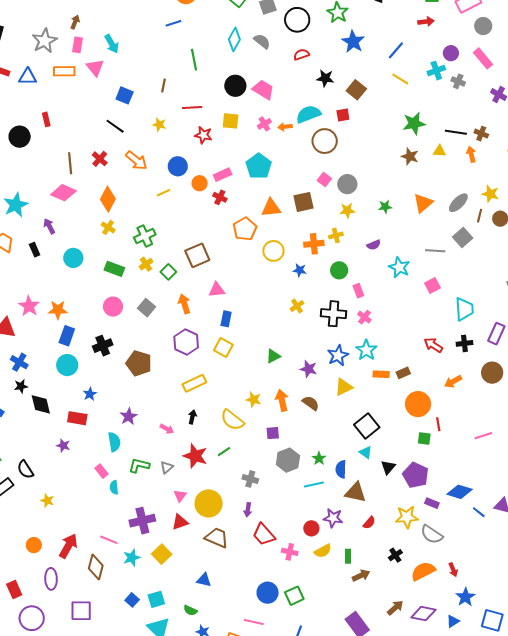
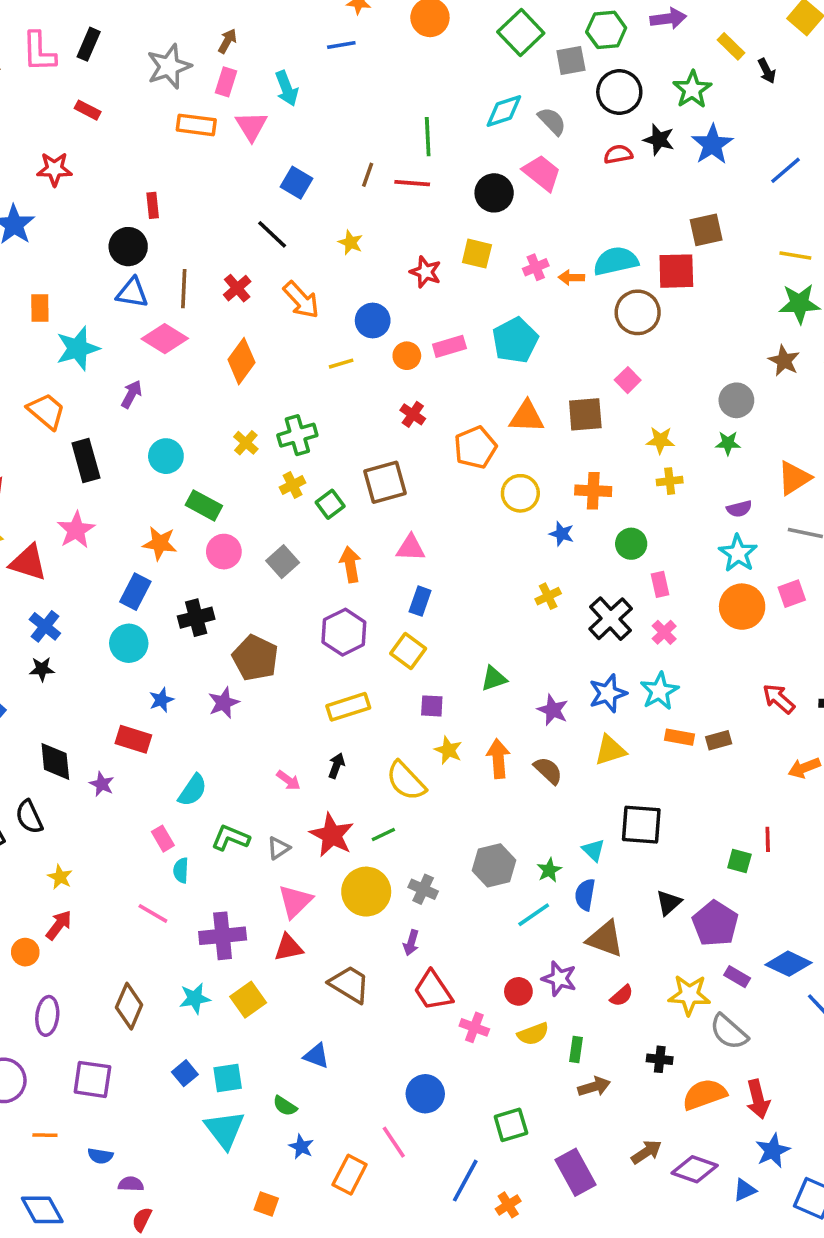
blue line: (173, 23) -> (341, 45), moved
cyan diamond: (234, 39) -> (504, 111), turned 35
blue triangle: (28, 77) -> (132, 293), moved
black star: (325, 78) -> (659, 140), moved
yellow line: (400, 79) -> (795, 256), moved, turned -30
pink trapezoid: (263, 90) -> (542, 173), moved
brown square: (356, 90) -> (706, 230), turned 30
red line: (192, 107) -> (412, 183), moved
red square: (343, 115) -> (676, 271), size x1.6
black circle: (20, 137) -> (128, 247), moved
gray circle: (347, 184) -> (736, 400), moved
red cross: (220, 197) -> (413, 414), moved
orange triangle: (423, 203) -> (794, 478), moved
purple arrow: (49, 226) -> (131, 394), turned 49
yellow cross: (108, 227) -> (246, 443), moved
yellow cross: (336, 235) -> (670, 481), moved
purple semicircle: (374, 245) -> (739, 509), moved
black rectangle: (35, 250) -> (86, 460), moved, size x1.6
green rectangle: (114, 269) -> (204, 505), moved
orange star: (58, 310) -> (160, 543), moved
black cross: (334, 314) -> (611, 619), turned 35
black diamond: (41, 404) -> (55, 761), moved
orange circle: (418, 404) -> (742, 607), moved
purple star: (129, 416) -> (224, 703), moved
black square: (367, 426) -> (641, 825), turned 35
purple square: (273, 433) -> (432, 706), moved
cyan semicircle: (114, 442) -> (193, 790), turned 36
cyan triangle: (366, 452) -> (593, 850), moved
cyan line: (314, 485) -> (534, 915), turned -30
pink triangle: (180, 496) -> (295, 901), size x1.5
yellow circle: (209, 503) -> (366, 892), moved
pink line: (109, 540) -> (153, 913), moved
red arrow: (68, 546) -> (59, 925), moved, size x0.7
black cross: (395, 555) -> (660, 1059), turned 32
red arrow: (453, 570) -> (758, 1099), size x1.5
green square: (294, 596) -> (511, 1125), moved
pink line: (254, 622) -> (394, 1142), turned 36

